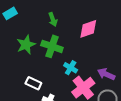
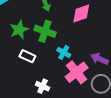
white rectangle: (33, 83) -> (27, 56), moved

